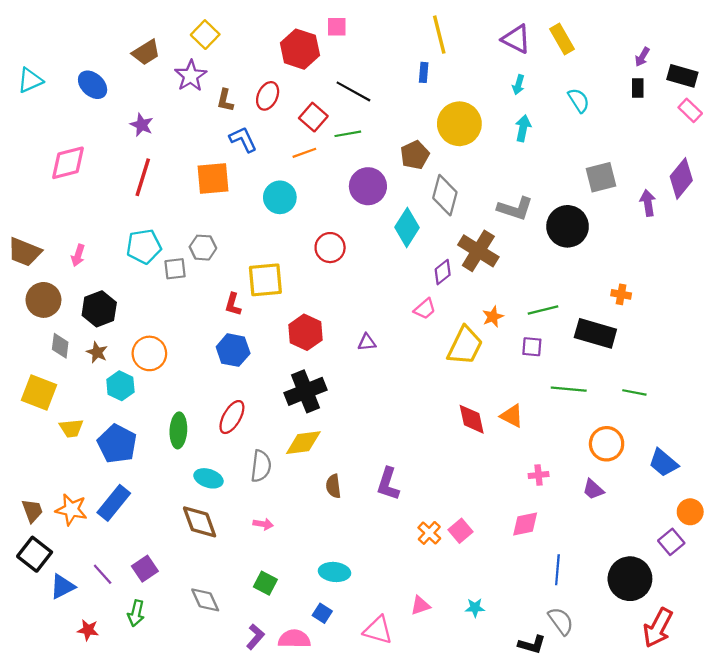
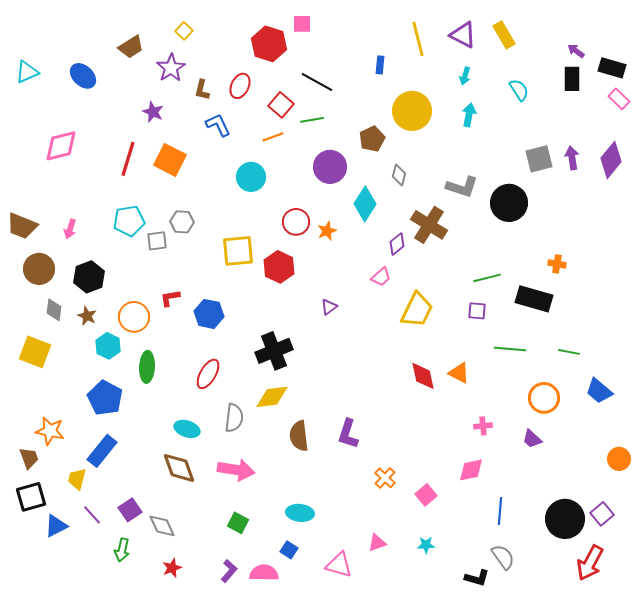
yellow square: (205, 35) -> (184, 31), size x0.7
yellow line: (439, 35) -> (418, 39), moved
purple arrow: (642, 57) -> (576, 51), turned 96
black rectangle: (638, 88) -> (572, 79), size x1.4
purple star: (142, 125) -> (153, 112), moved
orange square: (213, 178) -> (170, 160), moved, turned 32
gray diamond: (445, 195) -> (399, 175), size x0.6
purple arrow: (648, 203) -> (572, 158), moved
red L-shape: (233, 304) -> (170, 298), moved, turned 65
orange star: (493, 317) -> (327, 231), moved
red hexagon: (305, 332) -> (279, 267), moved
purple triangle: (367, 342) -> (329, 307), turned -30
yellow trapezoid: (71, 428) -> (77, 479), moved, turned 110
green ellipse: (178, 430) -> (147, 367), moved
blue trapezoid: (663, 463) -> (599, 391), moved
brown semicircle: (333, 486) -> (299, 436), size x1.4
orange star: (71, 510) -> (50, 431), moved
pink arrow: (263, 524) -> (236, 470), size x2.0
pink square: (460, 531) -> (426, 495), moved
purple square: (671, 542) -> (602, 514), moved
black square: (35, 554) -> (31, 497), turned 36
gray diamond: (205, 600) -> (162, 526), moved
red star: (88, 630) -> (172, 568), moved, turned -30

